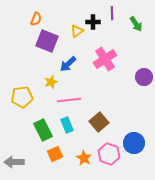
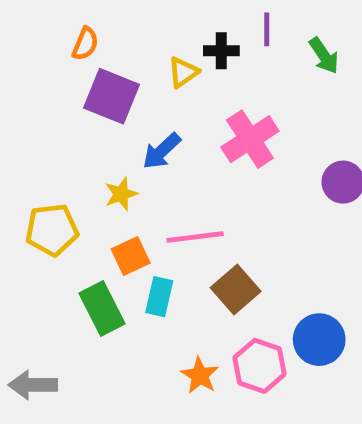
pink line: (69, 100) -> (195, 237), moved
cyan rectangle: (67, 125) -> (159, 297), turned 35
orange square: (55, 154) -> (131, 256), moved

